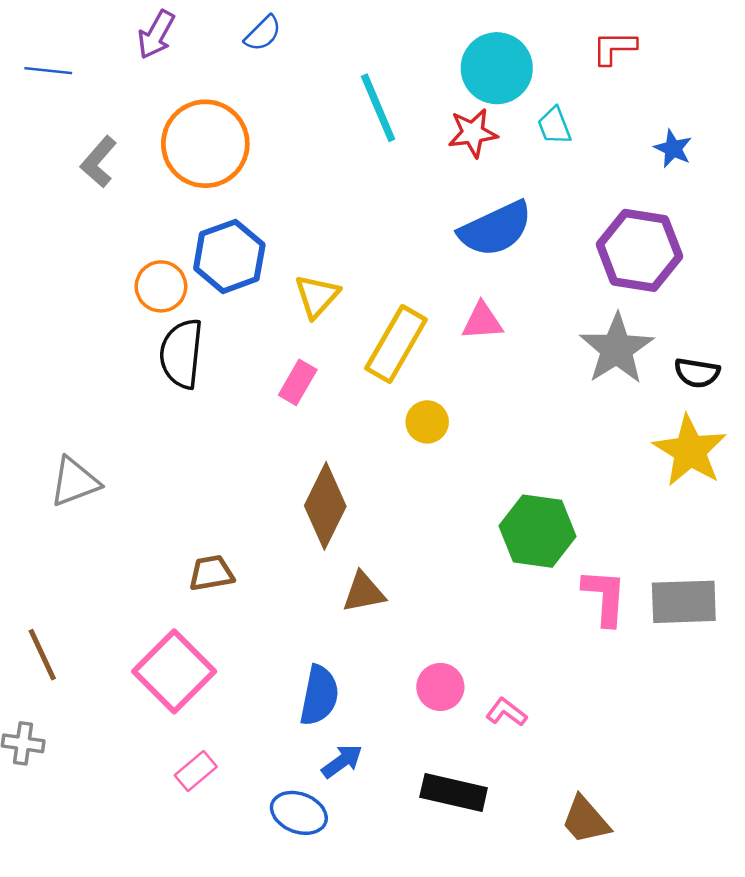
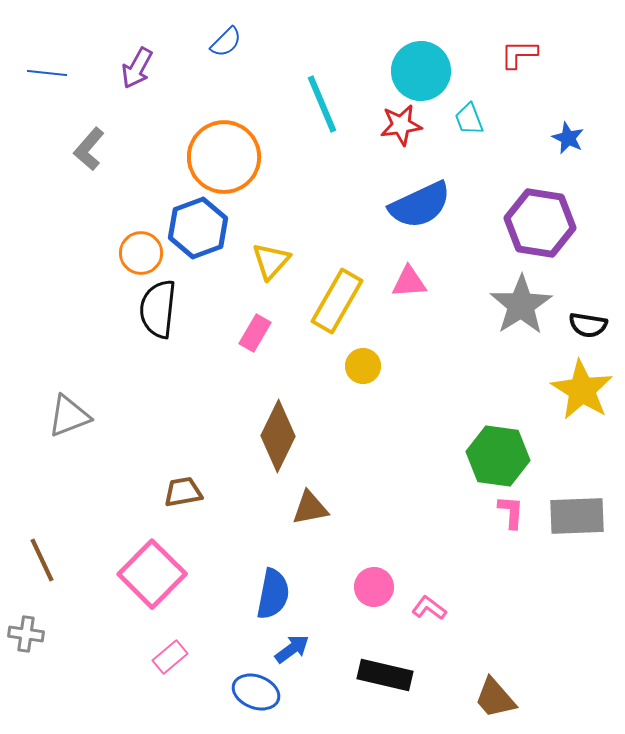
purple arrow: (156, 35) -> (137, 68), moved
orange circle: (205, 144) -> (224, 157), moved
green hexagon: (538, 531) -> (498, 456), moved
pink L-shape: (605, 597) -> (511, 512), size x0.7

